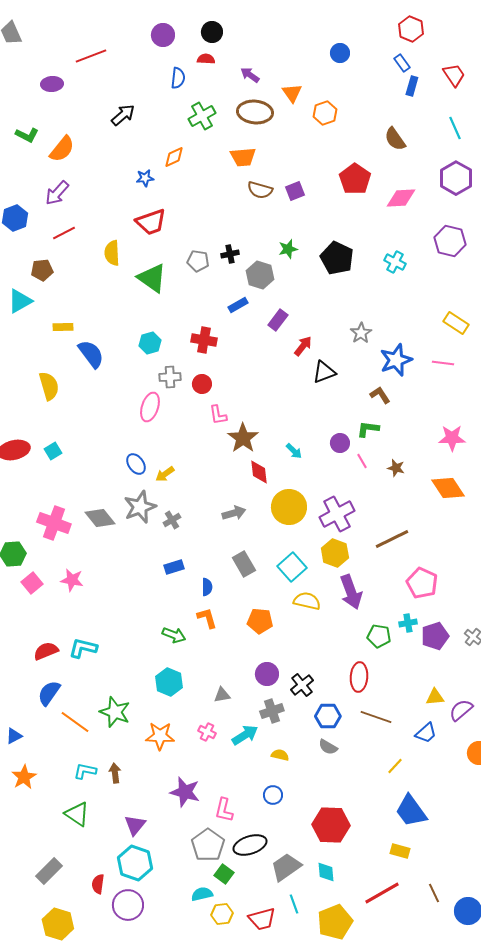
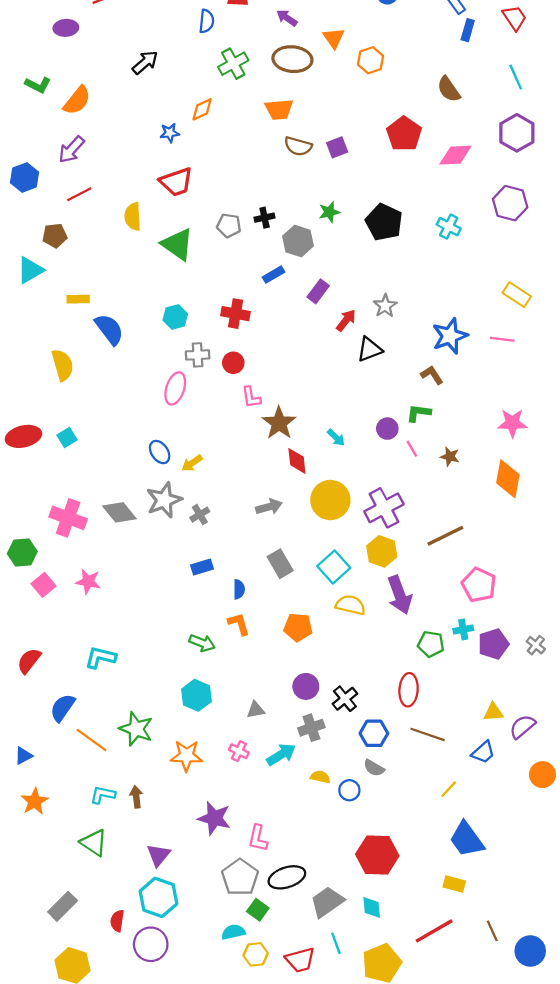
gray star: (361, 333) -> (385, 306), moved
orange diamond: (448, 488) -> (508, 479), turned 44
red semicircle: (46, 651) -> (29, 661), moved, turned -30
blue circle: (273, 795) -> (349, 790), moved

